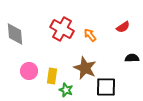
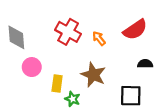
red semicircle: (123, 27) -> (135, 30), size x1.6
pink circle: (29, 71) -> (32, 67), moved
black square: (106, 87) -> (131, 96), moved

